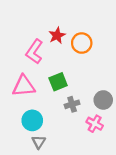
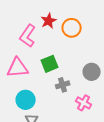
gray circle: (103, 100) -> (92, 72), moved

